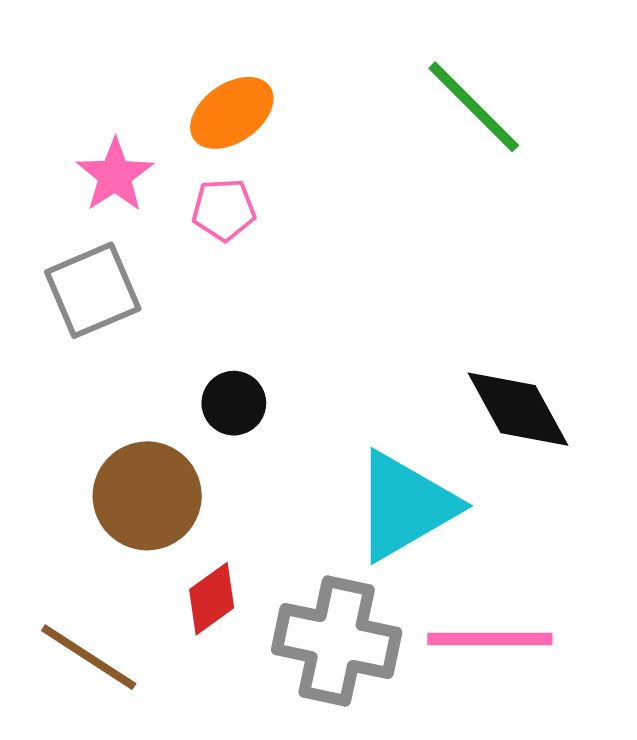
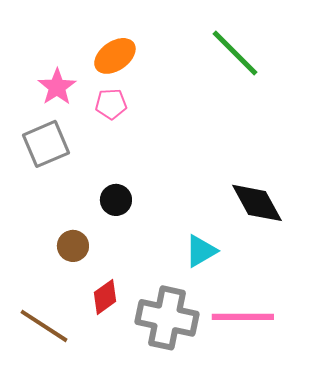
brown circle: (147, 496) -> (73, 246), size x0.6
cyan triangle: (405, 506) -> (201, 251), size x0.6

